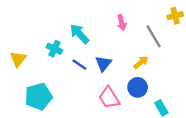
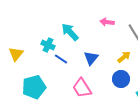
pink arrow: (122, 23) -> (107, 22), turned 112
blue line: (79, 65) -> (61, 59), moved
pink trapezoid: (109, 98) -> (82, 88), moved

